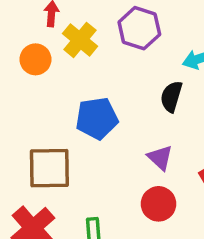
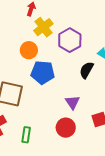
purple hexagon: (139, 28) -> (70, 40), moved
orange circle: (35, 59) -> (29, 50), moved

